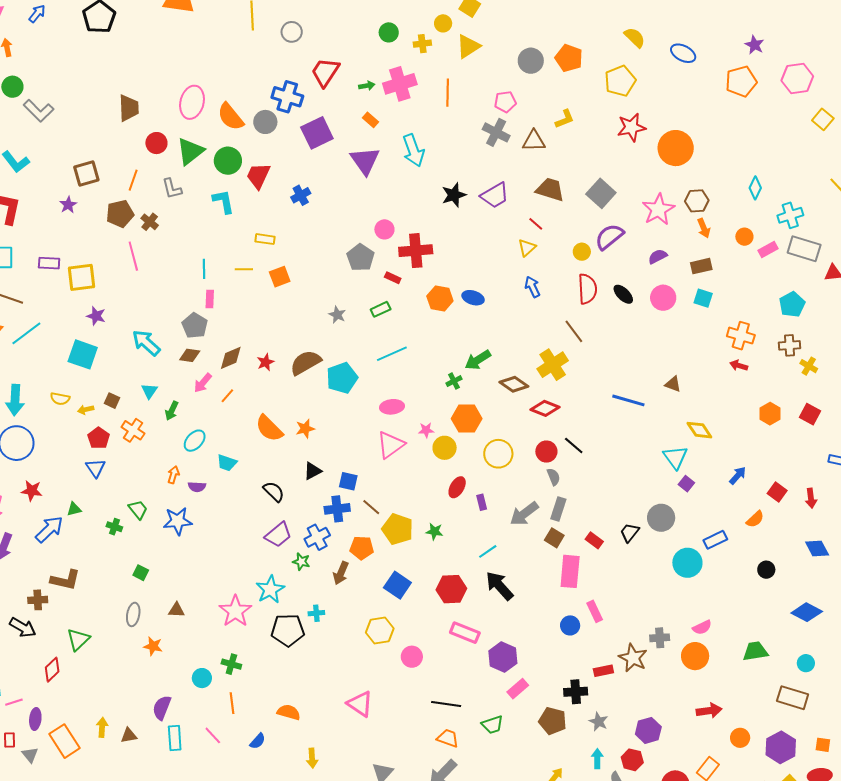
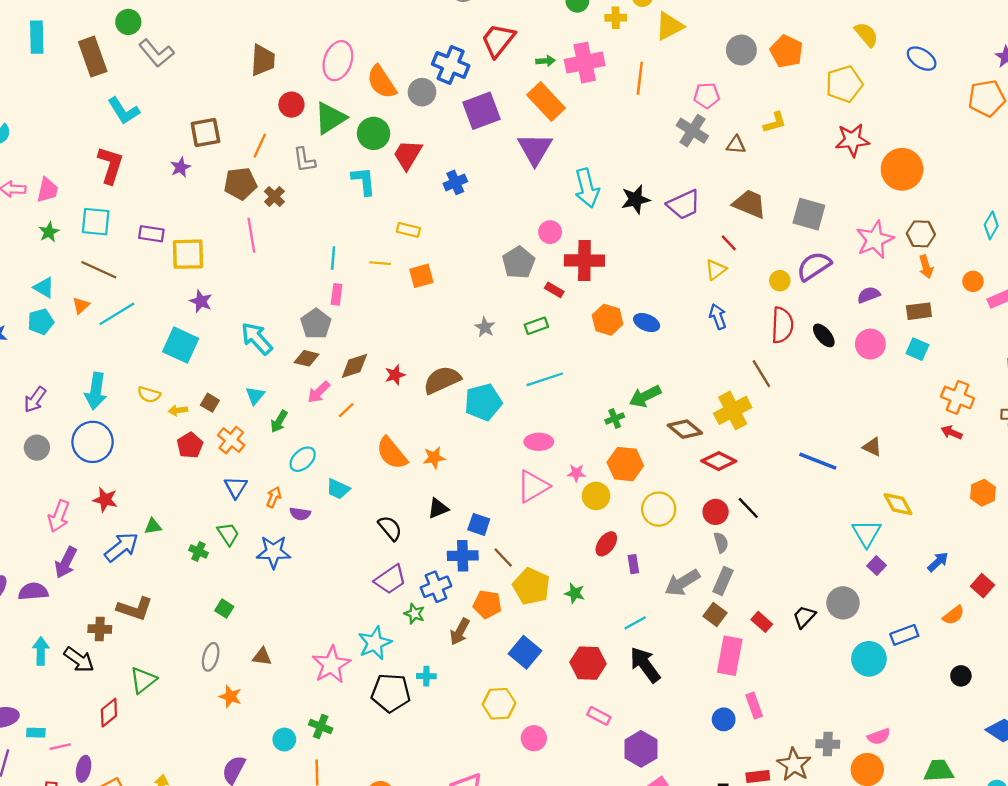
orange rectangle: (370, 120) -> (546, 102), size x2.0
brown triangle: (534, 141) -> (736, 145), size x0.7
cyan arrow: (413, 150) -> (587, 188), moved
gray square: (601, 193) -> (809, 214), turned -32
blue triangle: (96, 468) -> (236, 487), moved
pink rectangle: (465, 633) -> (599, 716), size x0.7

